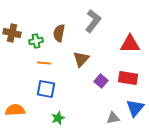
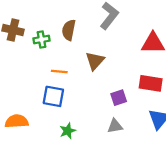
orange line: (44, 63) -> (59, 72), moved
purple square: (101, 81) -> (119, 98), moved, turned 32
gray triangle: (113, 118) -> (115, 126), moved

